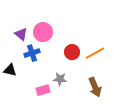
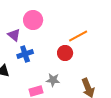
pink circle: (43, 32) -> (33, 20), moved
orange line: (95, 53) -> (78, 36), moved

